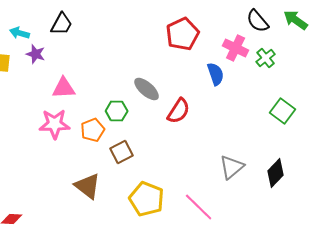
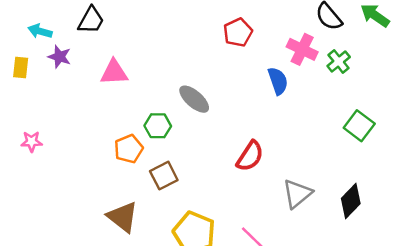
red pentagon: (183, 34) -> (238, 32), size x0.7
pink triangle: (64, 88) -> (114, 72), moved
red semicircle: (179, 111) -> (250, 156), moved
pink star: (55, 124) -> (32, 142), moved, size x0.6

